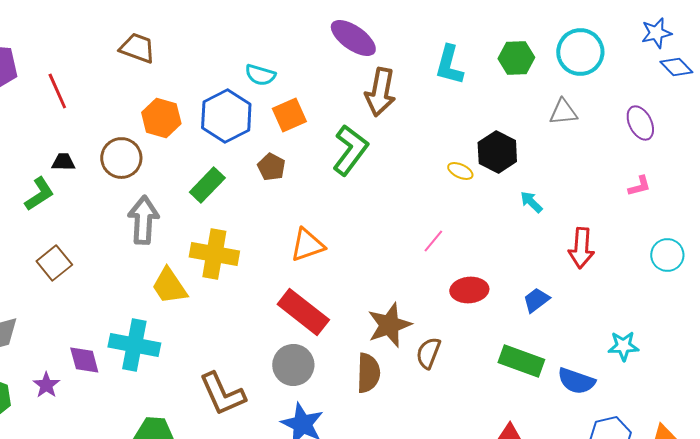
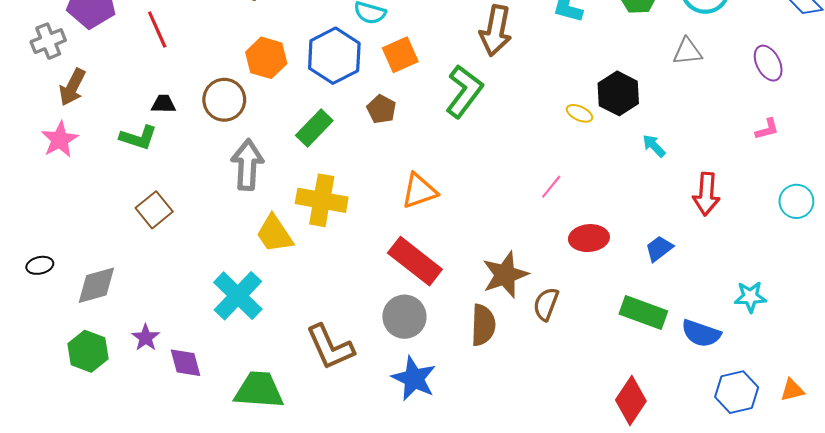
green L-shape: (39, 194) -> (138, 137), turned 51
cyan cross: (134, 345) -> (238, 296), turned 33
purple diamond: (84, 360) -> (185, 363), moved

